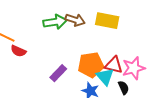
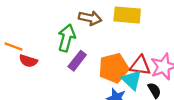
green arrow: (55, 22) -> (67, 38), moved, turned -60
purple rectangle: (58, 73) -> (77, 61), moved

